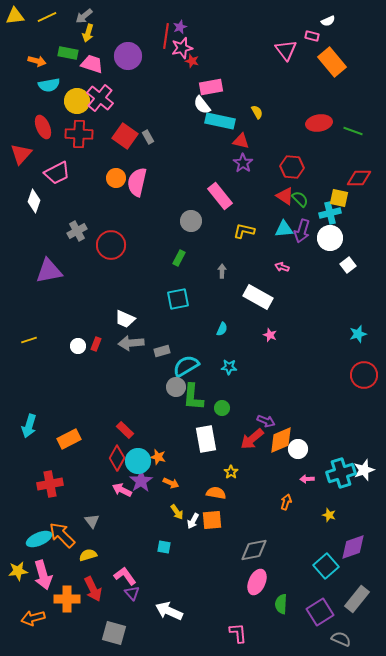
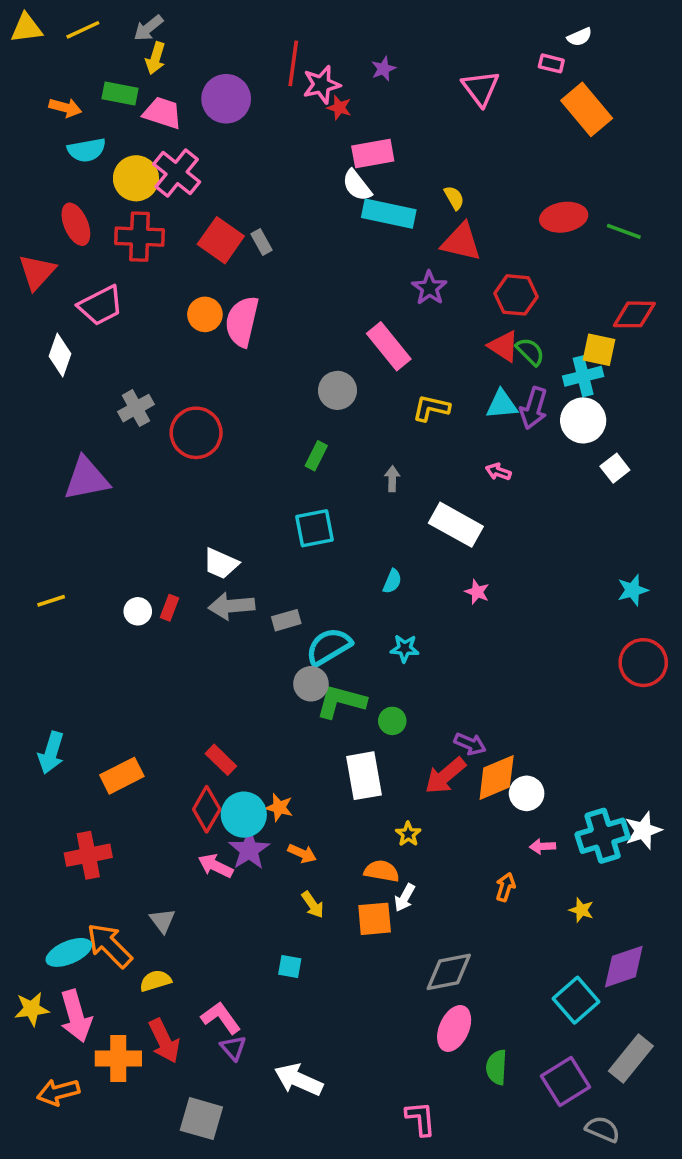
purple star: (180, 27) -> (383, 69), moved
pink triangle: (286, 50) -> (481, 88), moved
red triangle: (241, 141) -> (461, 242), moved, size x1.4
green L-shape: (193, 397) -> (341, 701), turned 100
white arrow: (193, 521) -> (405, 898), moved

